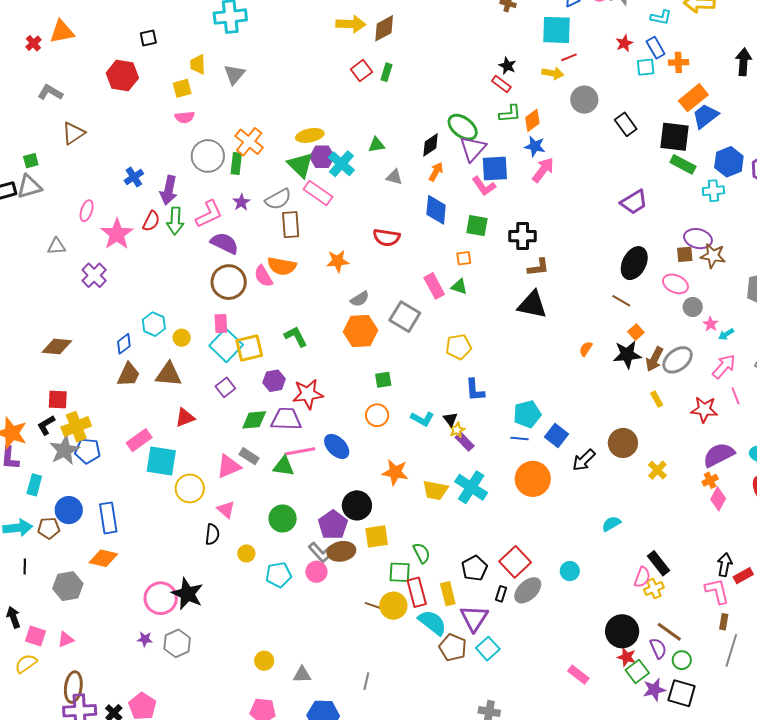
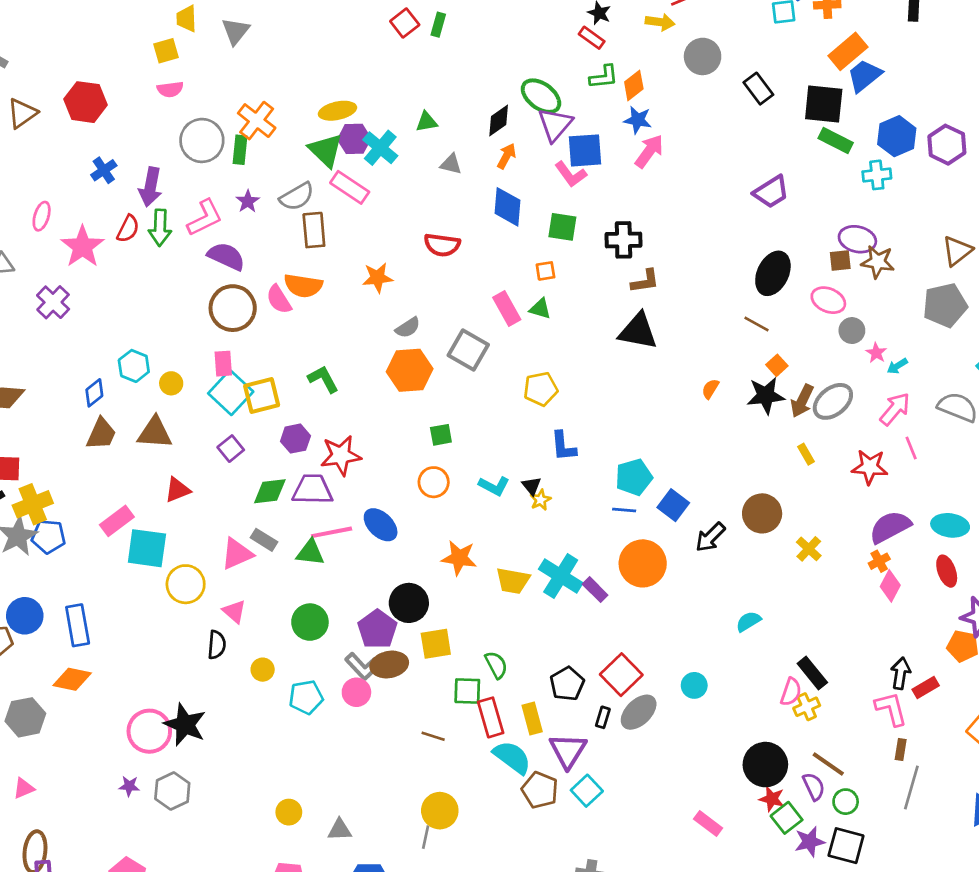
red hexagon: (122, 75) -> (86, 102), moved
purple rectangle: (465, 442) -> (595, 590), moved
yellow circle: (393, 606) -> (440, 811), moved

